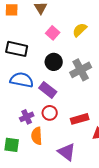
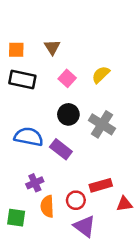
black rectangle: (17, 49) -> (22, 80), moved
gray cross: (81, 70) -> (102, 124), turned -30
red circle: (50, 113) -> (76, 200), moved

